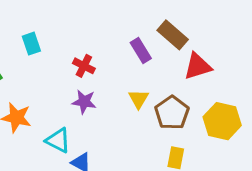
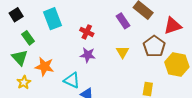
cyan rectangle: (31, 44) -> (53, 19), size x1.5
red triangle: (198, 66) -> (173, 26), moved
brown pentagon: (172, 113) -> (154, 46), moved

